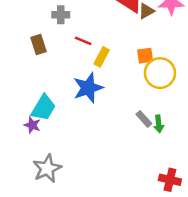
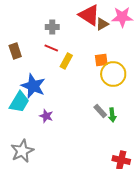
gray cross: (61, 15) -> (52, 27), moved
blue star: (88, 88) -> (33, 86), moved, turned -30
purple star: (32, 125) -> (46, 116), moved

